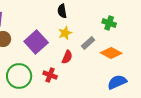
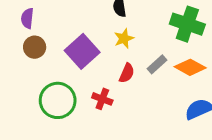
green cross: (109, 23) -> (187, 24), size x1.6
gray rectangle: (88, 43) -> (157, 64), moved

